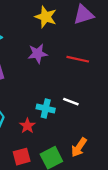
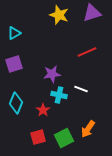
purple star: (38, 54) -> (52, 74), moved
red line: (78, 59) -> (87, 52), turned -36

